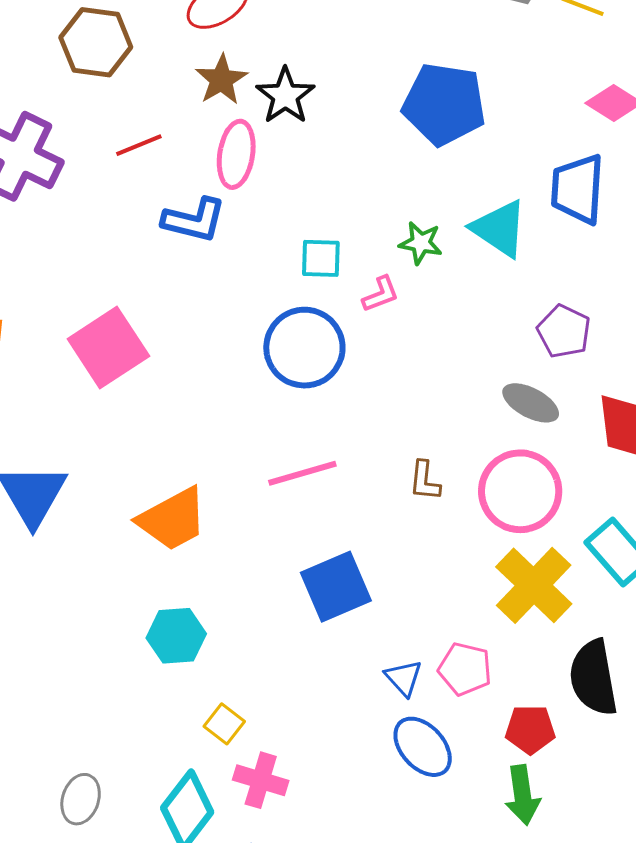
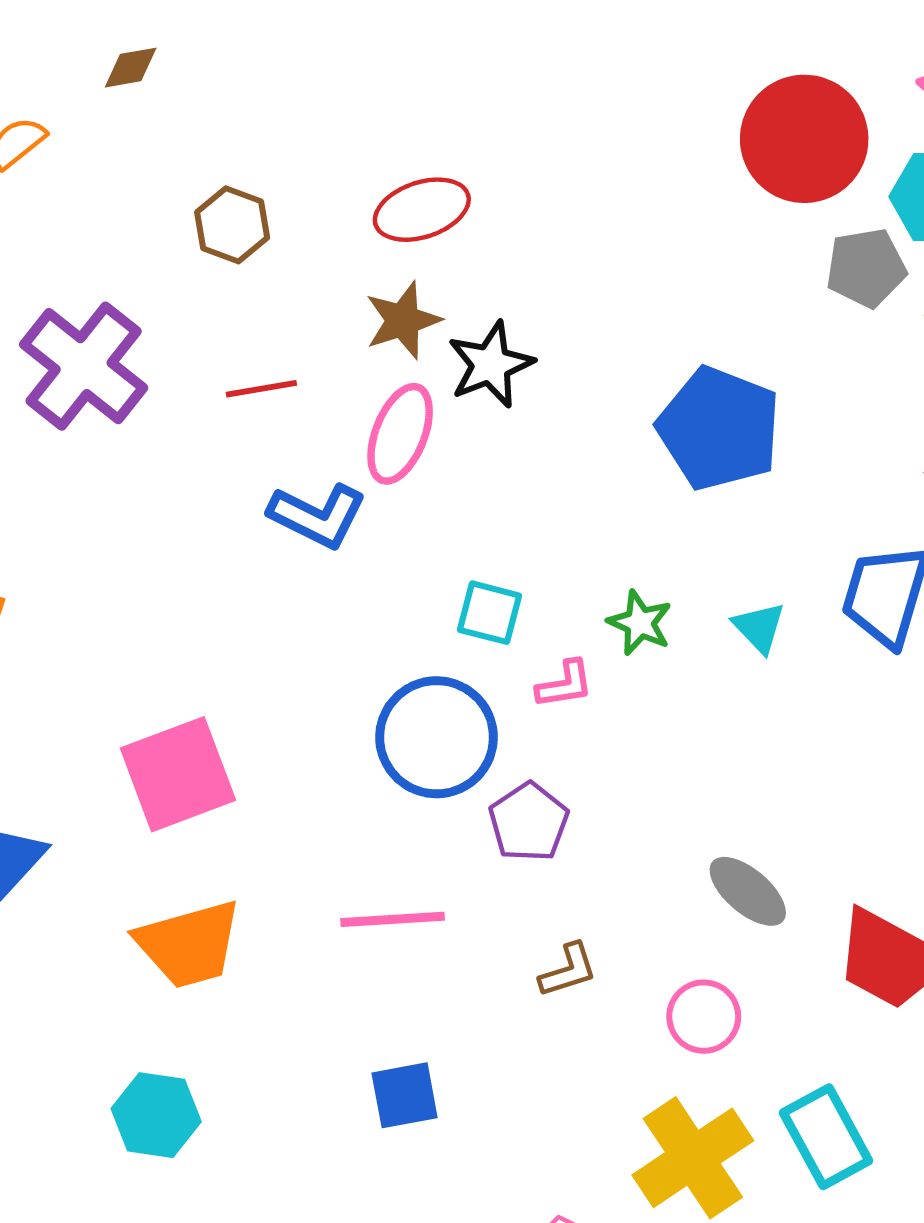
brown hexagon: (96, 42) -> (232, 225), size x0.7
cyan triangle: (499, 229) -> (759, 627), size x0.6
purple pentagon: (564, 331) -> (529, 822), moved
pink square: (108, 348) -> (178, 774), moved
brown L-shape: (425, 481) -> (568, 970), turned -126
pink circle: (520, 491) -> (704, 1017), size x0.6
blue square: (336, 587) -> (405, 1095), size x0.7

